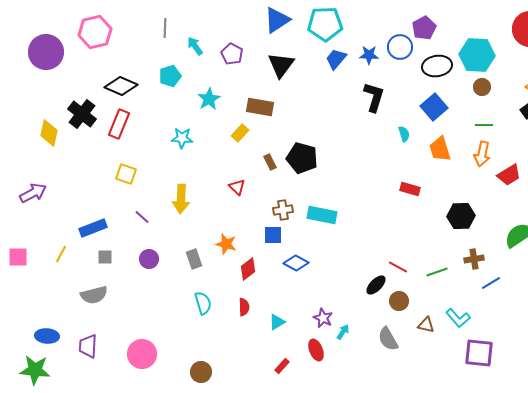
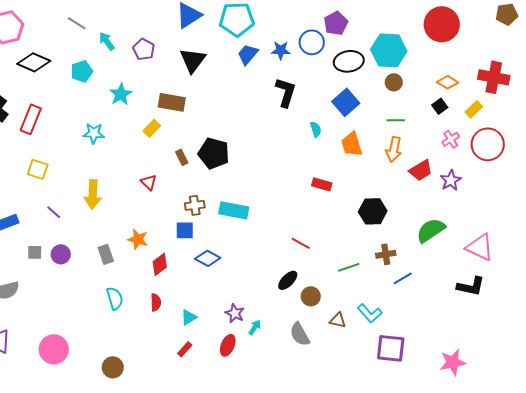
gray line: (165, 28) -> (77, 23), turned -60
black diamond: (121, 86) -> (34, 62), moved
gray square: (105, 257) -> (35, 252), moved
red line: (398, 267) -> (301, 243), moved
red ellipse: (316, 350) -> (228, 345), turned 45
red rectangle: (282, 366) -> (185, 349), moved

